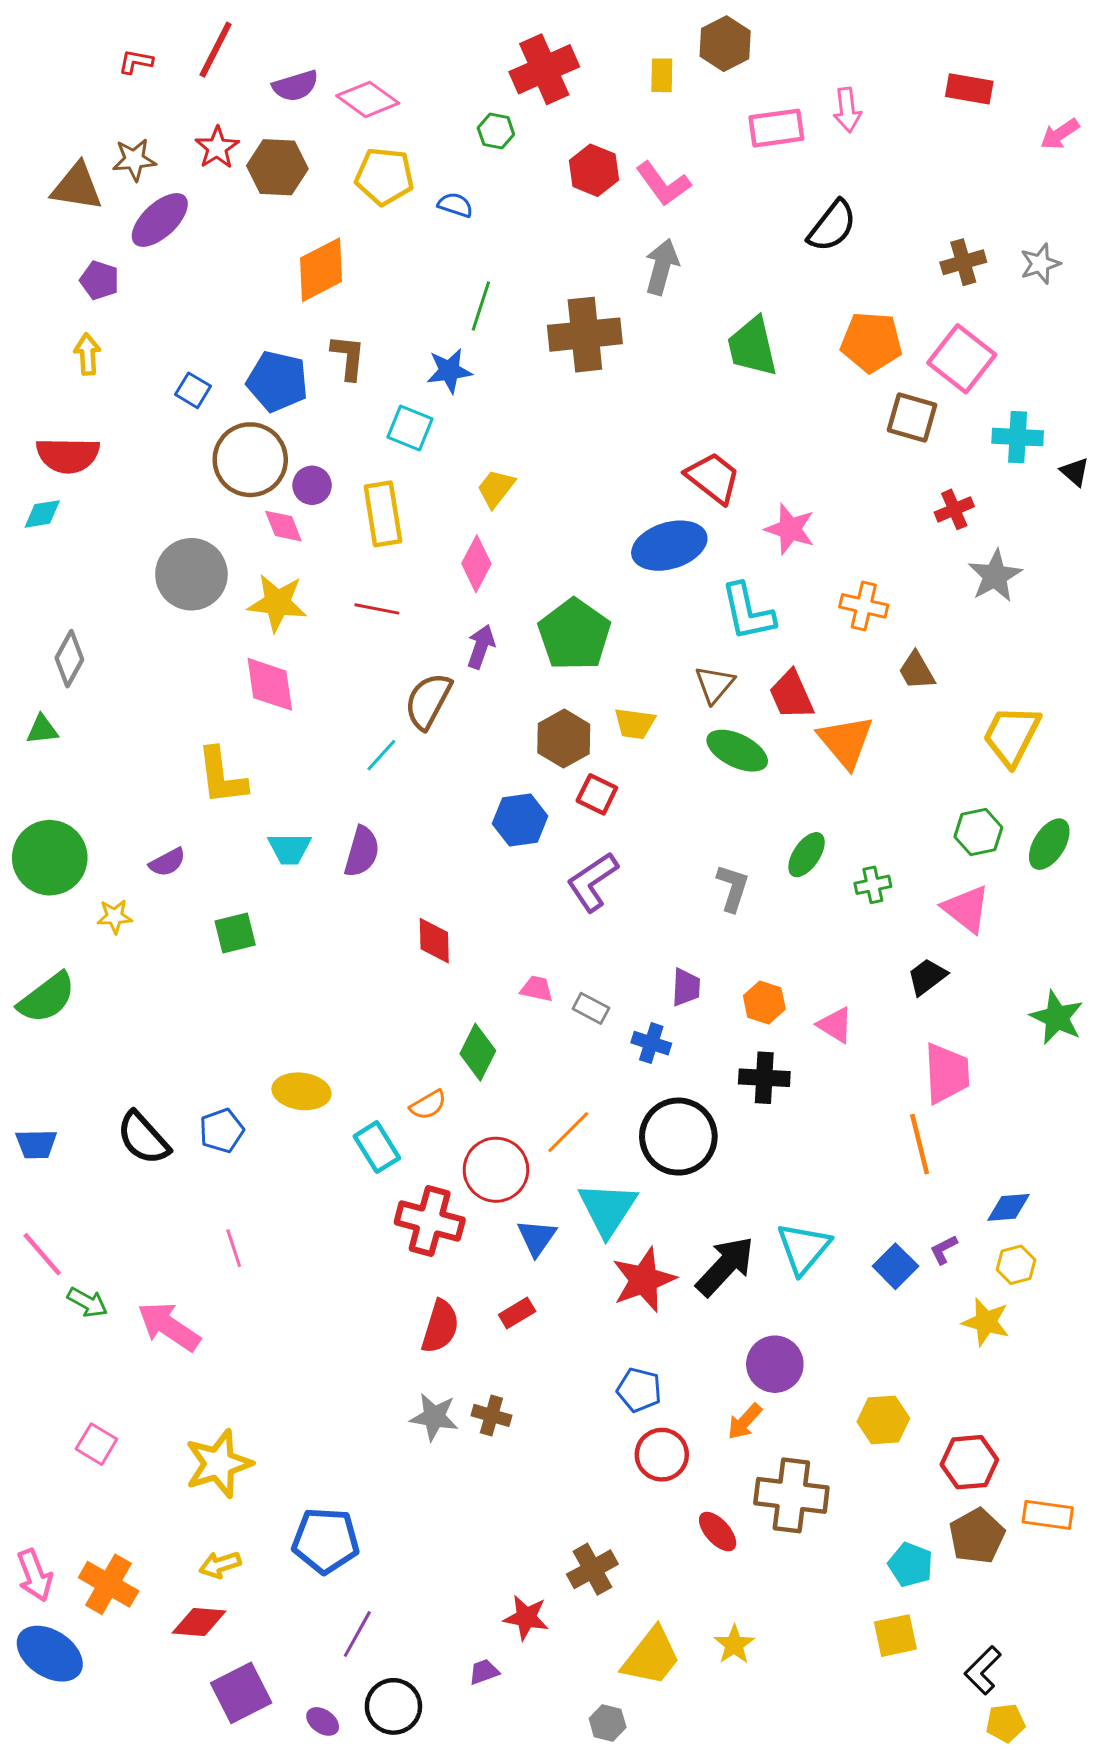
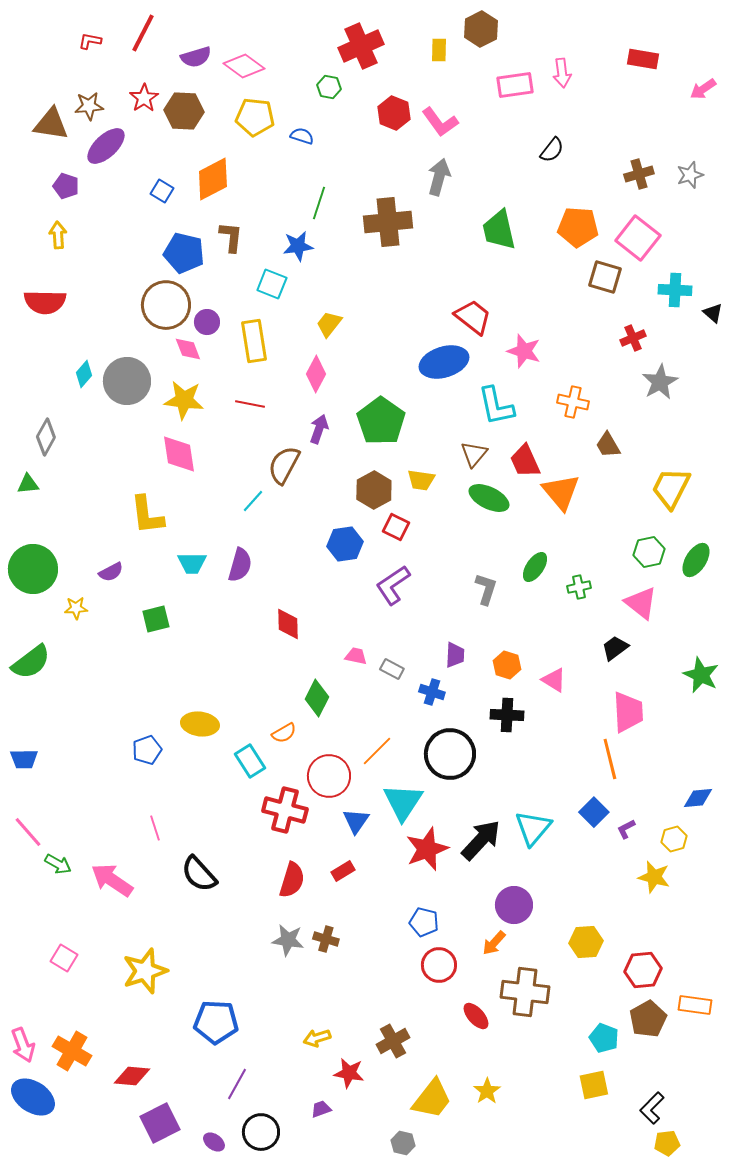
black semicircle: (832, 226) -> (552, 150), size x0.7
blue square: (193, 390) -> (162, 191), moved
cyan diamond: (42, 514) -> (84, 374), moved, turned -40
black semicircle: (143, 1138) -> (199, 874), moved
blue diamond: (1009, 1207) -> (698, 798), moved
blue square: (895, 1266) -> (594, 812), moved
yellow arrow: (220, 1565) -> (317, 1038), moved

